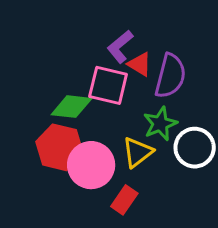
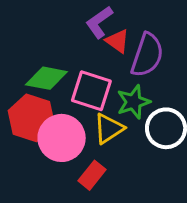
pink square: (108, 85) -> (91, 91), moved

